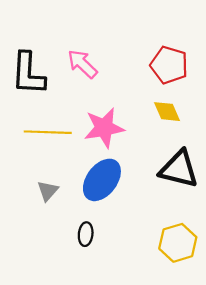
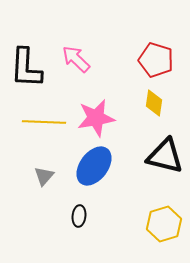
yellow diamond: (167, 112) -> (154, 103), turned 32

